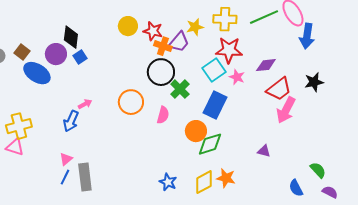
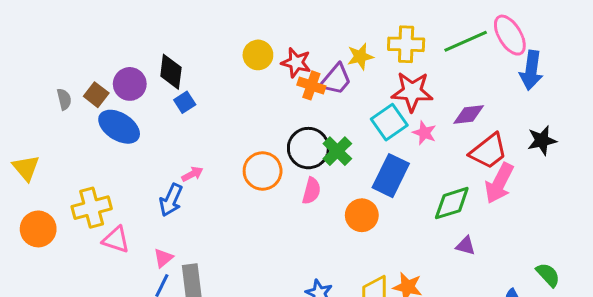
purple circle: (56, 54) -> (130, 84), moved
black circle: (161, 72) -> (308, 148), moved
green diamond: (210, 144) -> (452, 203), moved
pink triangle: (15, 147) -> (116, 240), moved

